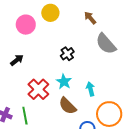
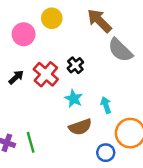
brown arrow: (90, 18) -> (99, 21), size x1.6
red cross: (38, 89) -> (46, 74), moved
brown semicircle: (68, 106) -> (80, 127), turned -60

